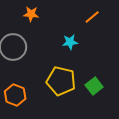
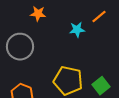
cyan star: (70, 42) -> (77, 30), moved

